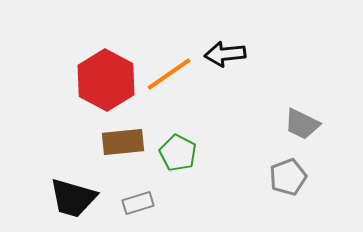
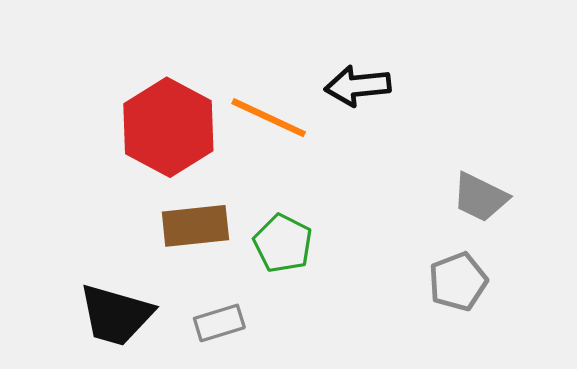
orange line: (169, 74) -> (269, 118), turned 60

